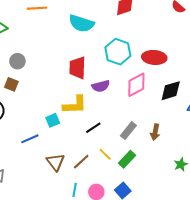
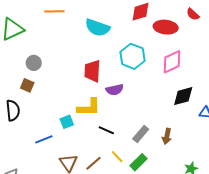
red ellipse: (154, 57) -> (166, 27), moved
pink diamond: (136, 85) -> (172, 62), moved
black line: (93, 128) -> (106, 130), turned 56

